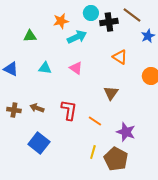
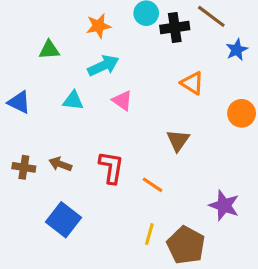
cyan arrow: (77, 37) -> (103, 66), moved
purple star: (126, 132) -> (224, 205), moved

